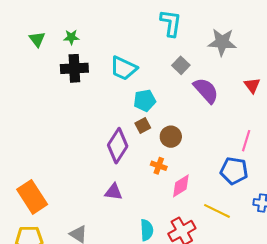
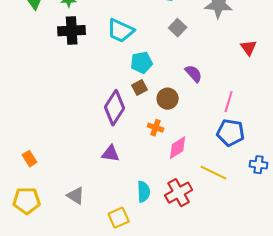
purple semicircle: (206, 90) -> (194, 74), moved, size x0.7
pink line: (246, 141) -> (229, 102), moved
orange rectangle: (32, 197) -> (30, 159), size x0.5

